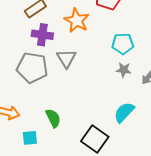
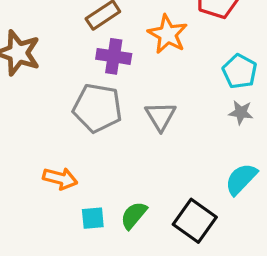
cyan pentagon: (123, 44) -> (240, 71), turned 30
gray triangle: (66, 58) -> (161, 116), moved
green semicircle: (53, 118) -> (134, 215), moved, turned -114

